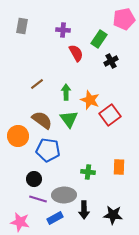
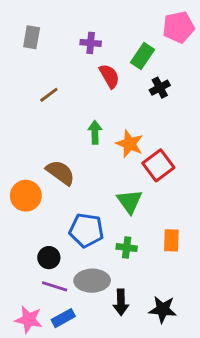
brown line: (37, 84) -> (49, 95), moved
green triangle: (69, 119) -> (130, 201), moved
blue pentagon: (48, 150) -> (86, 230), moved
blue rectangle: (55, 218) -> (63, 318), moved

